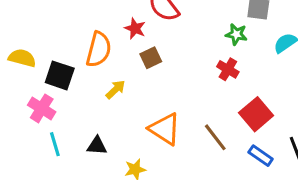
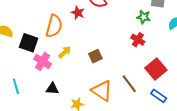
brown square: (151, 58) -> (95, 56), moved
pink cross: (42, 108) -> (43, 61), moved
orange triangle: (165, 129) -> (102, 91), moved
cyan line: (55, 144) -> (16, 86), moved

